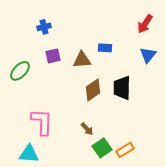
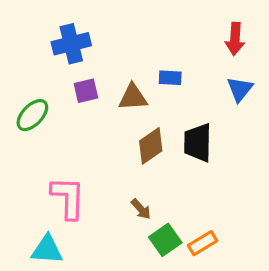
red arrow: (145, 24) -> (235, 39), turned -30
blue cross: (44, 27) -> (71, 44), size x1.6

